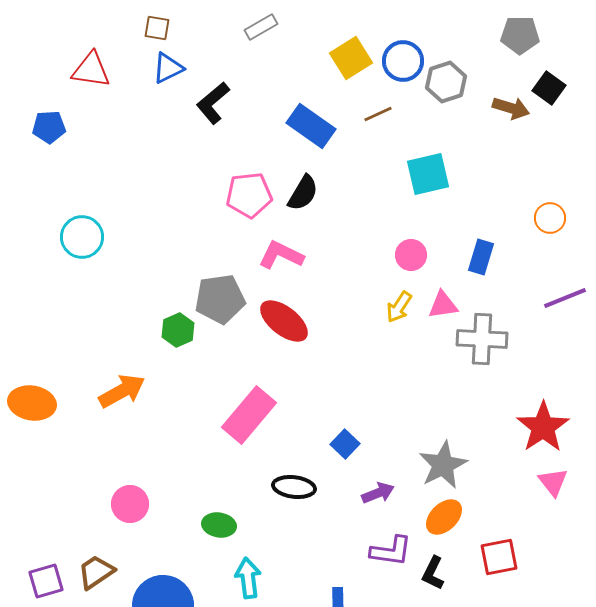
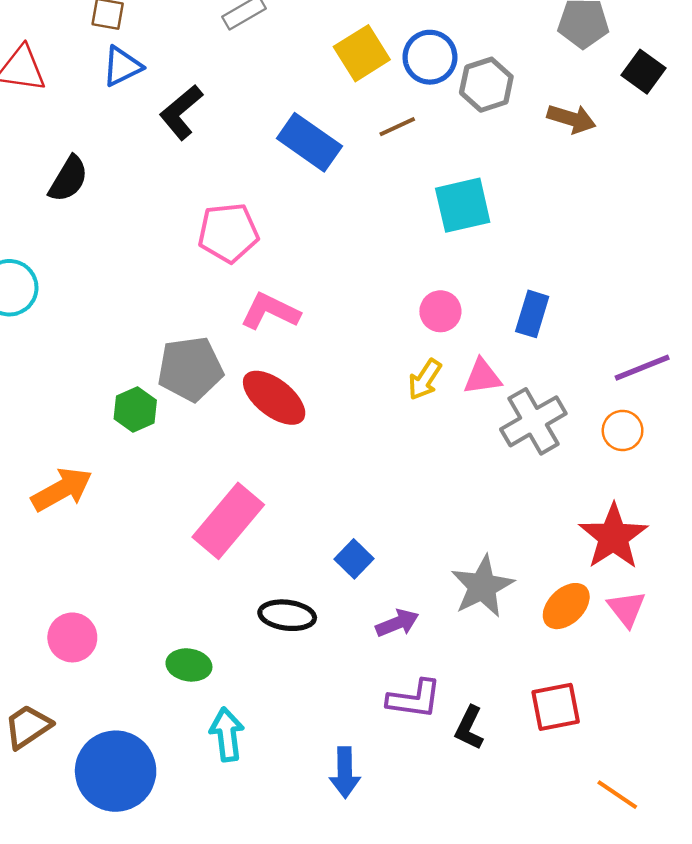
black square: (549, 88) -> (644, 72), moved
black semicircle: (303, 193) -> (68, 179), moved
orange circle: (550, 218) -> (623, 431), moved
gray cross: (482, 339) -> (533, 421), turned -33
orange ellipse: (444, 517) -> (566, 606), moved

